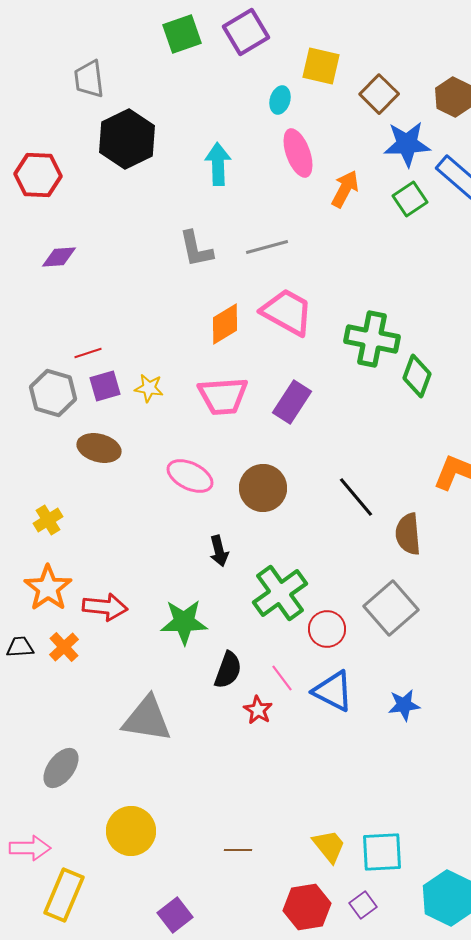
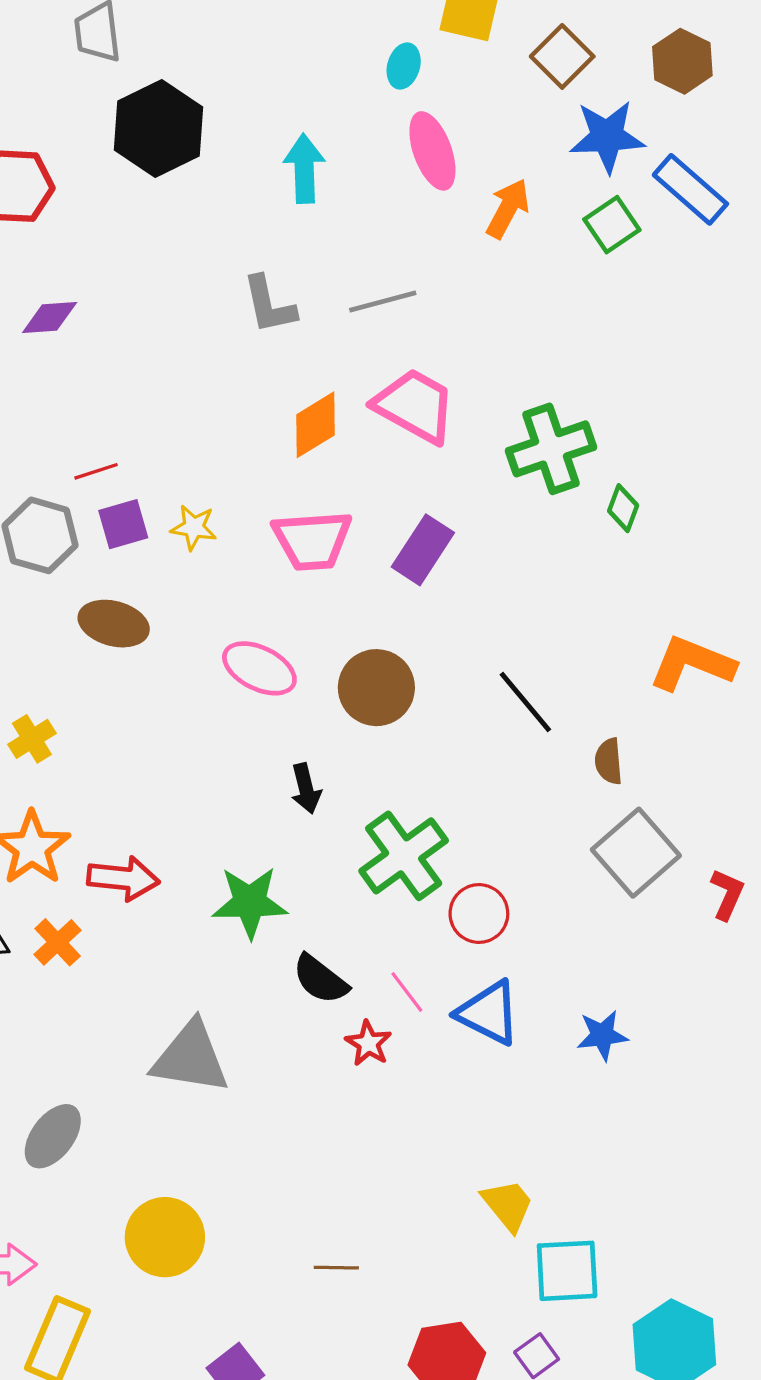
green cross: (372, 339) -> (551, 449), turned -30
green diamond: (417, 376) -> (623, 508), size x0.7
brown semicircle: (408, 534) -> (609, 761), size x0.7
gray square: (391, 608) -> (636, 853), moved
black semicircle: (228, 670) -> (320, 979), turned 108
yellow trapezoid: (329, 846) -> (508, 1205), moved

